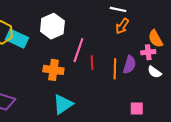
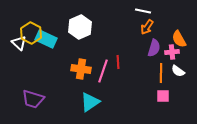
pink line: (78, 50) -> (103, 71), moved
purple semicircle: (129, 65) -> (154, 48), moved
orange line: (115, 69) -> (161, 73), moved
pink square: (137, 108) -> (163, 96), moved

